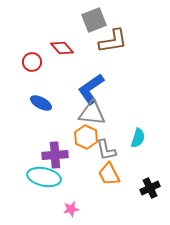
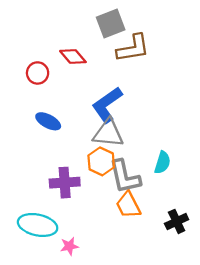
gray L-shape: (106, 150) -> (125, 177), size x1.4
cyan ellipse: (44, 177) -> (38, 225), moved
pink star: (71, 209) -> (69, 246), moved

